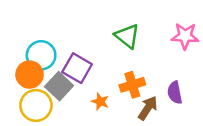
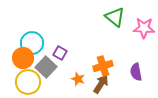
green triangle: (127, 36) -> (115, 17), moved
purple square: (77, 68) -> (60, 53), size x0.6
brown arrow: (148, 108) -> (101, 84), moved

